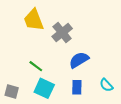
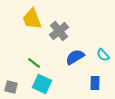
cyan semicircle: (106, 85) -> (103, 55), moved
blue rectangle: (77, 87) -> (95, 83), moved

